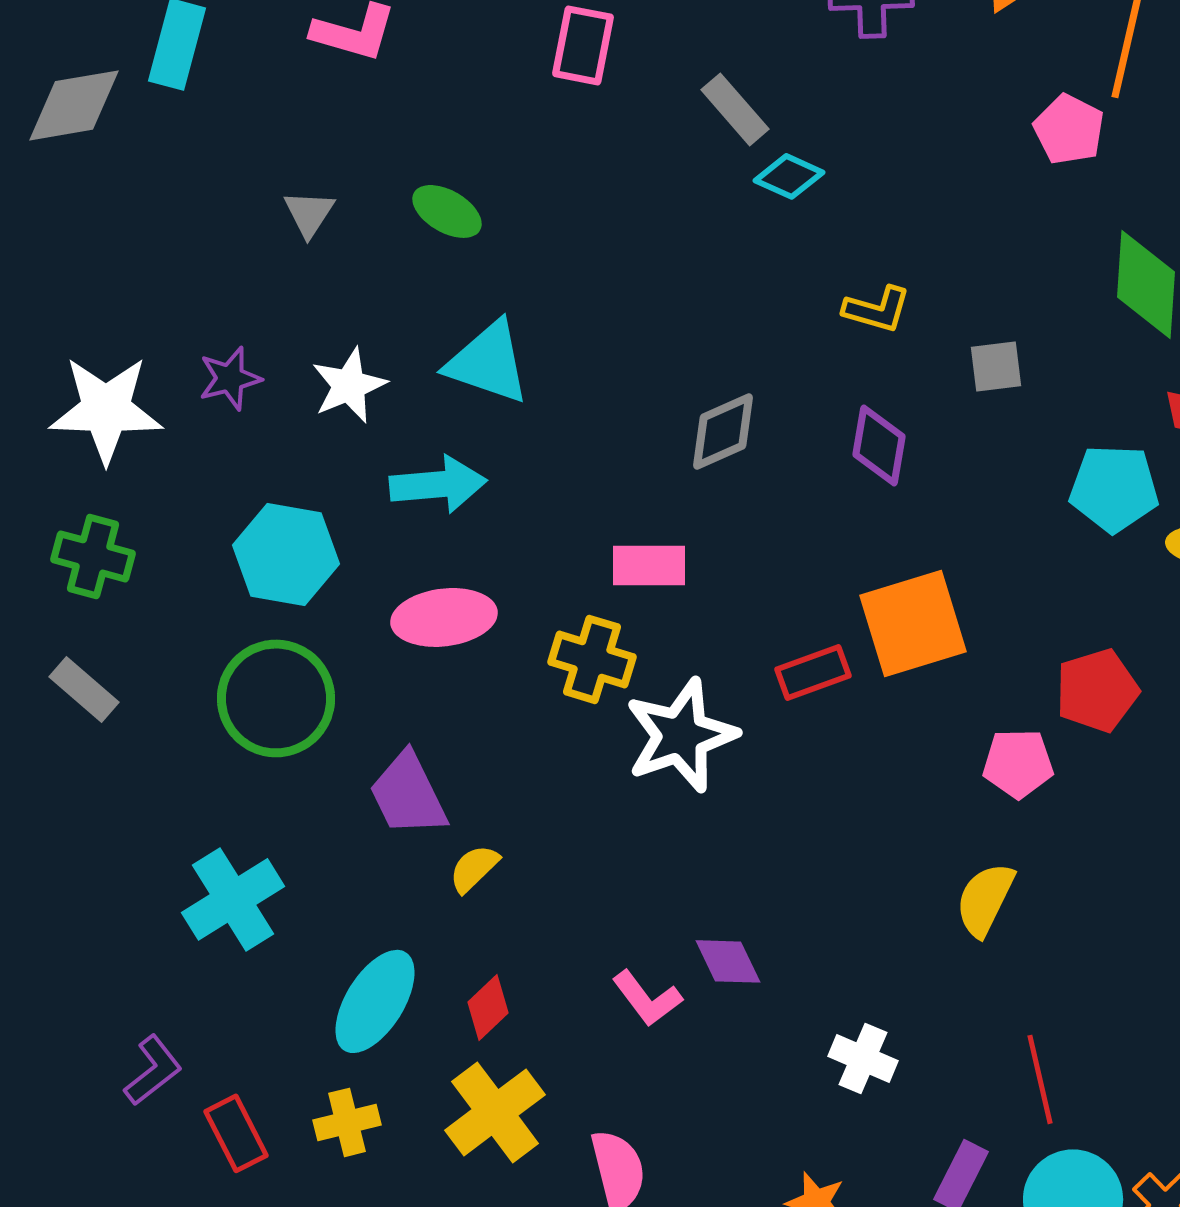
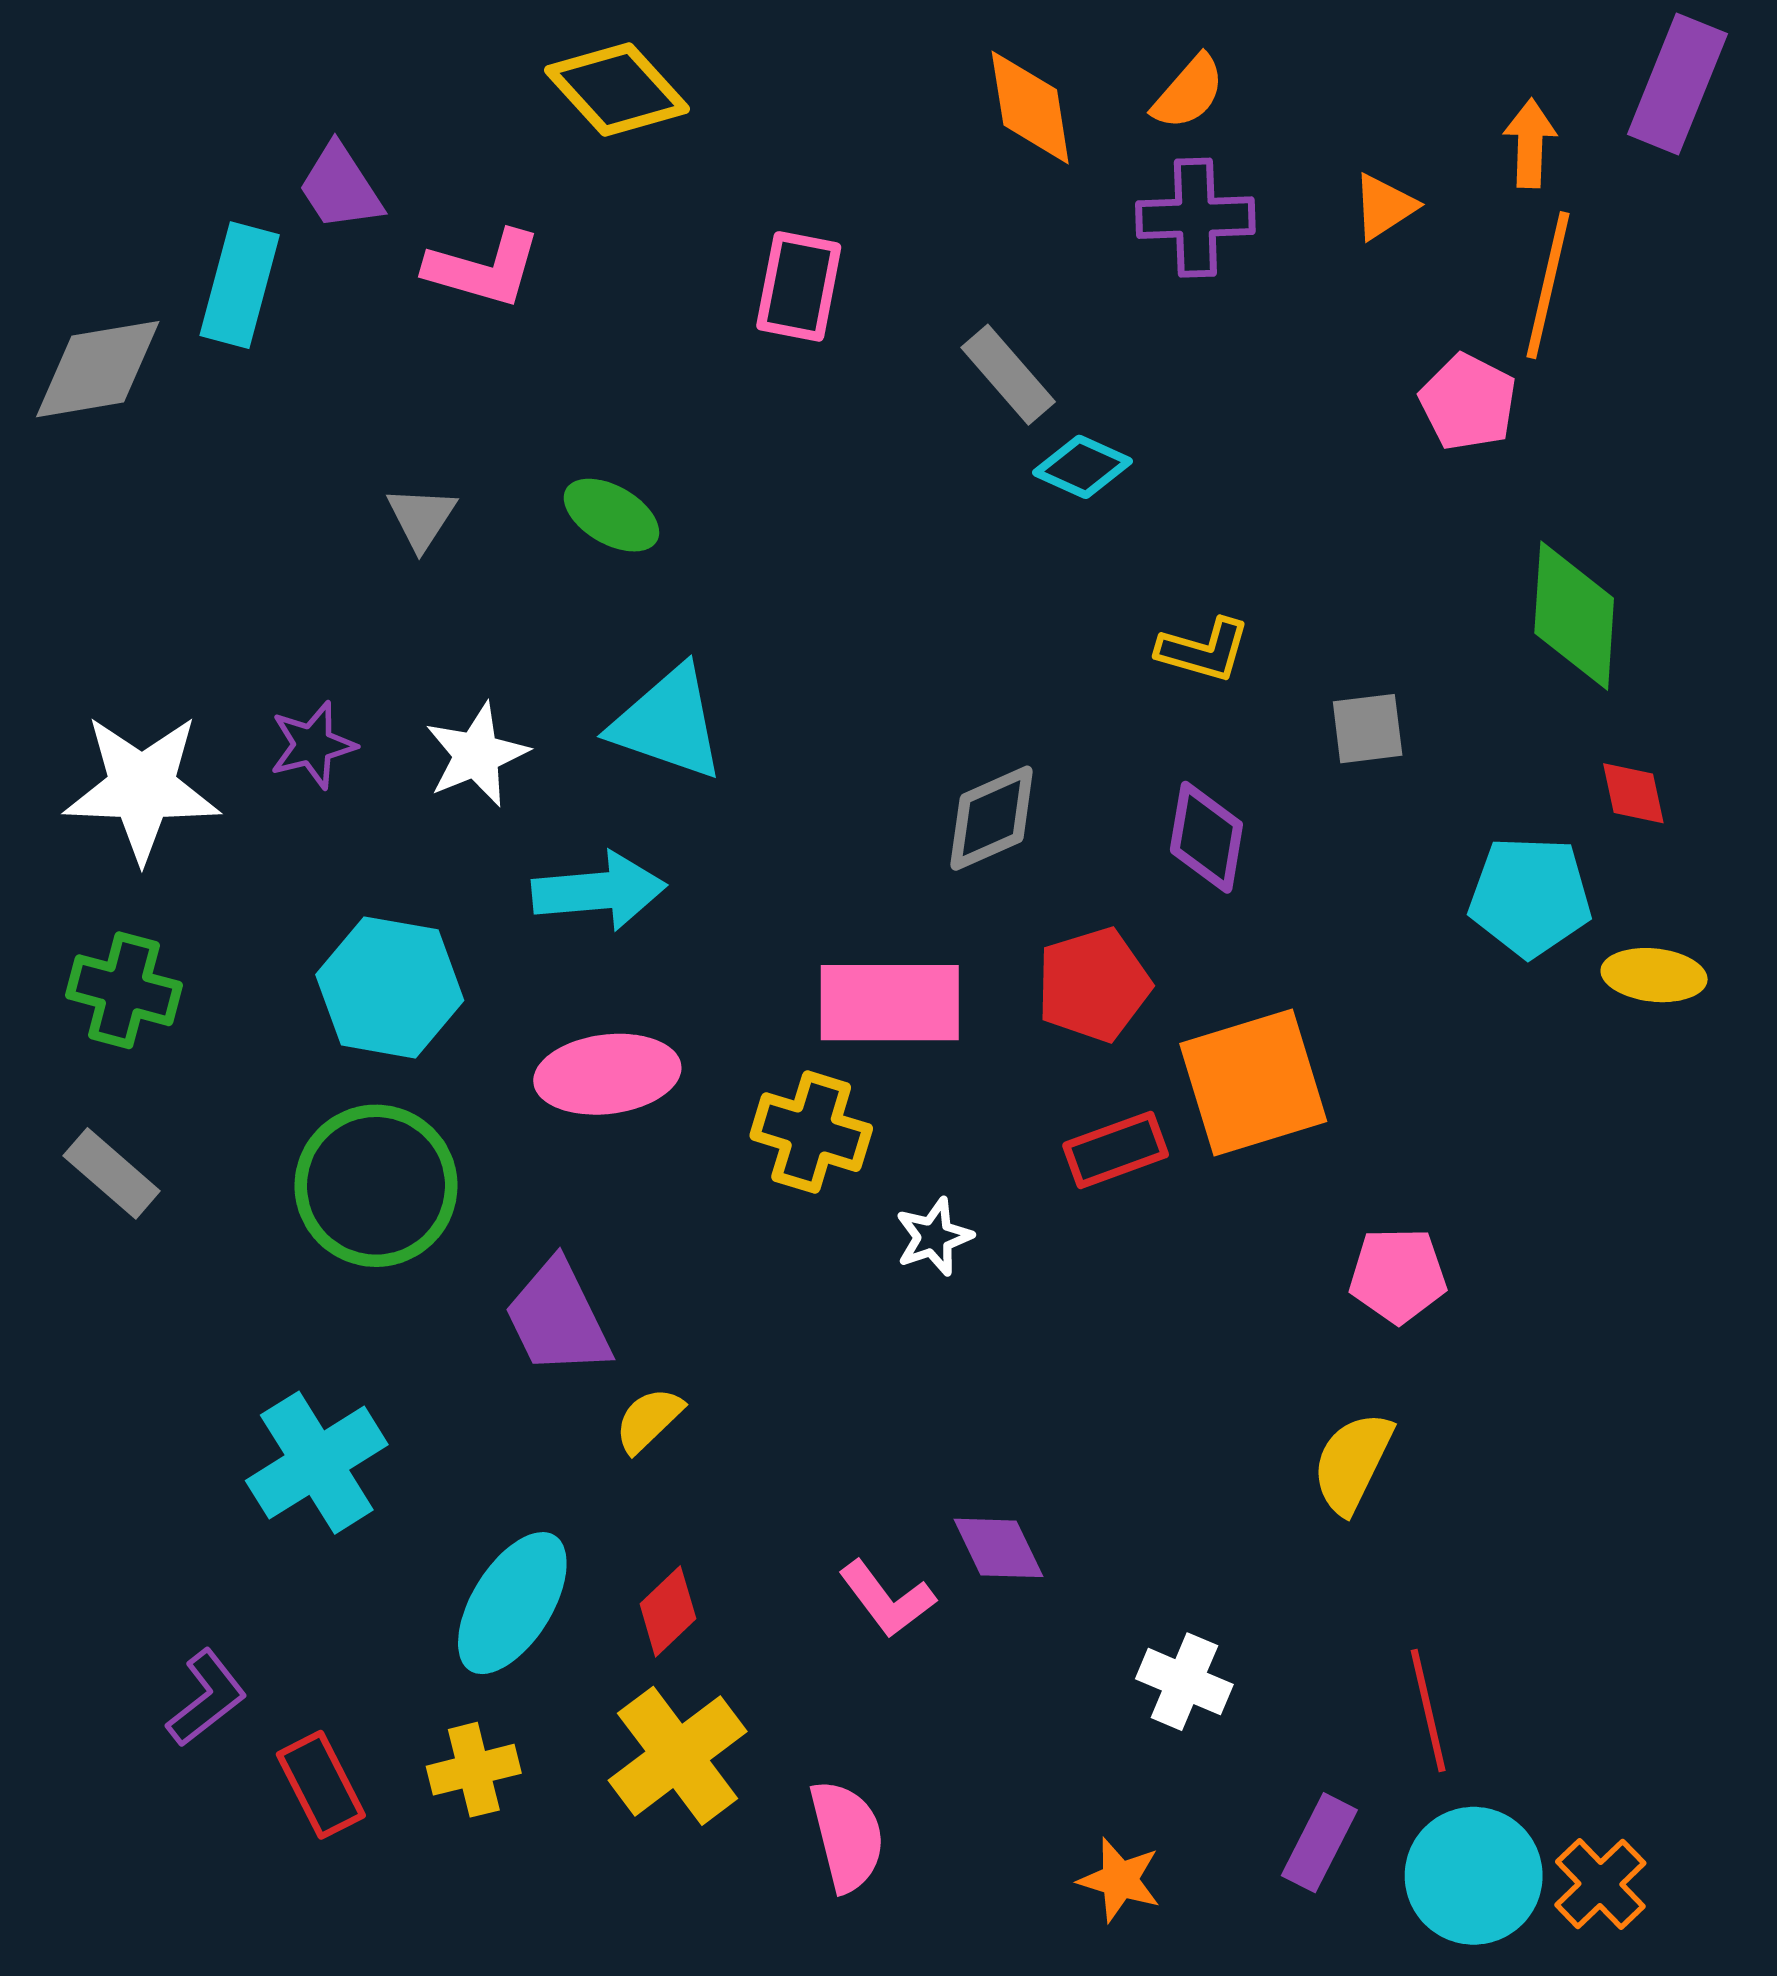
pink rectangle: (649, 565) -> (890, 1003), size x1.4
red pentagon: (1097, 690) -> (1094, 985), moved
white star: (681, 735) -> (934, 1237), size x0.5

